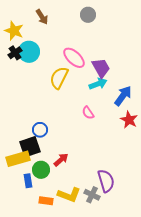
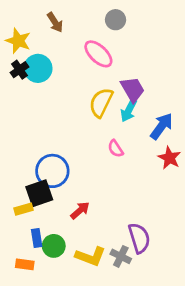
pink ellipse: (74, 58) -> (98, 54), moved
yellow semicircle: (59, 78) -> (101, 103), moved
cyan arrow: (98, 84) -> (129, 110), turned 138
blue circle: (40, 130) -> (52, 171), size x1.6
yellow rectangle: (18, 159) -> (23, 209), size x0.6
green circle: (41, 170) -> (54, 246), moved
orange rectangle: (46, 201) -> (25, 264), moved

